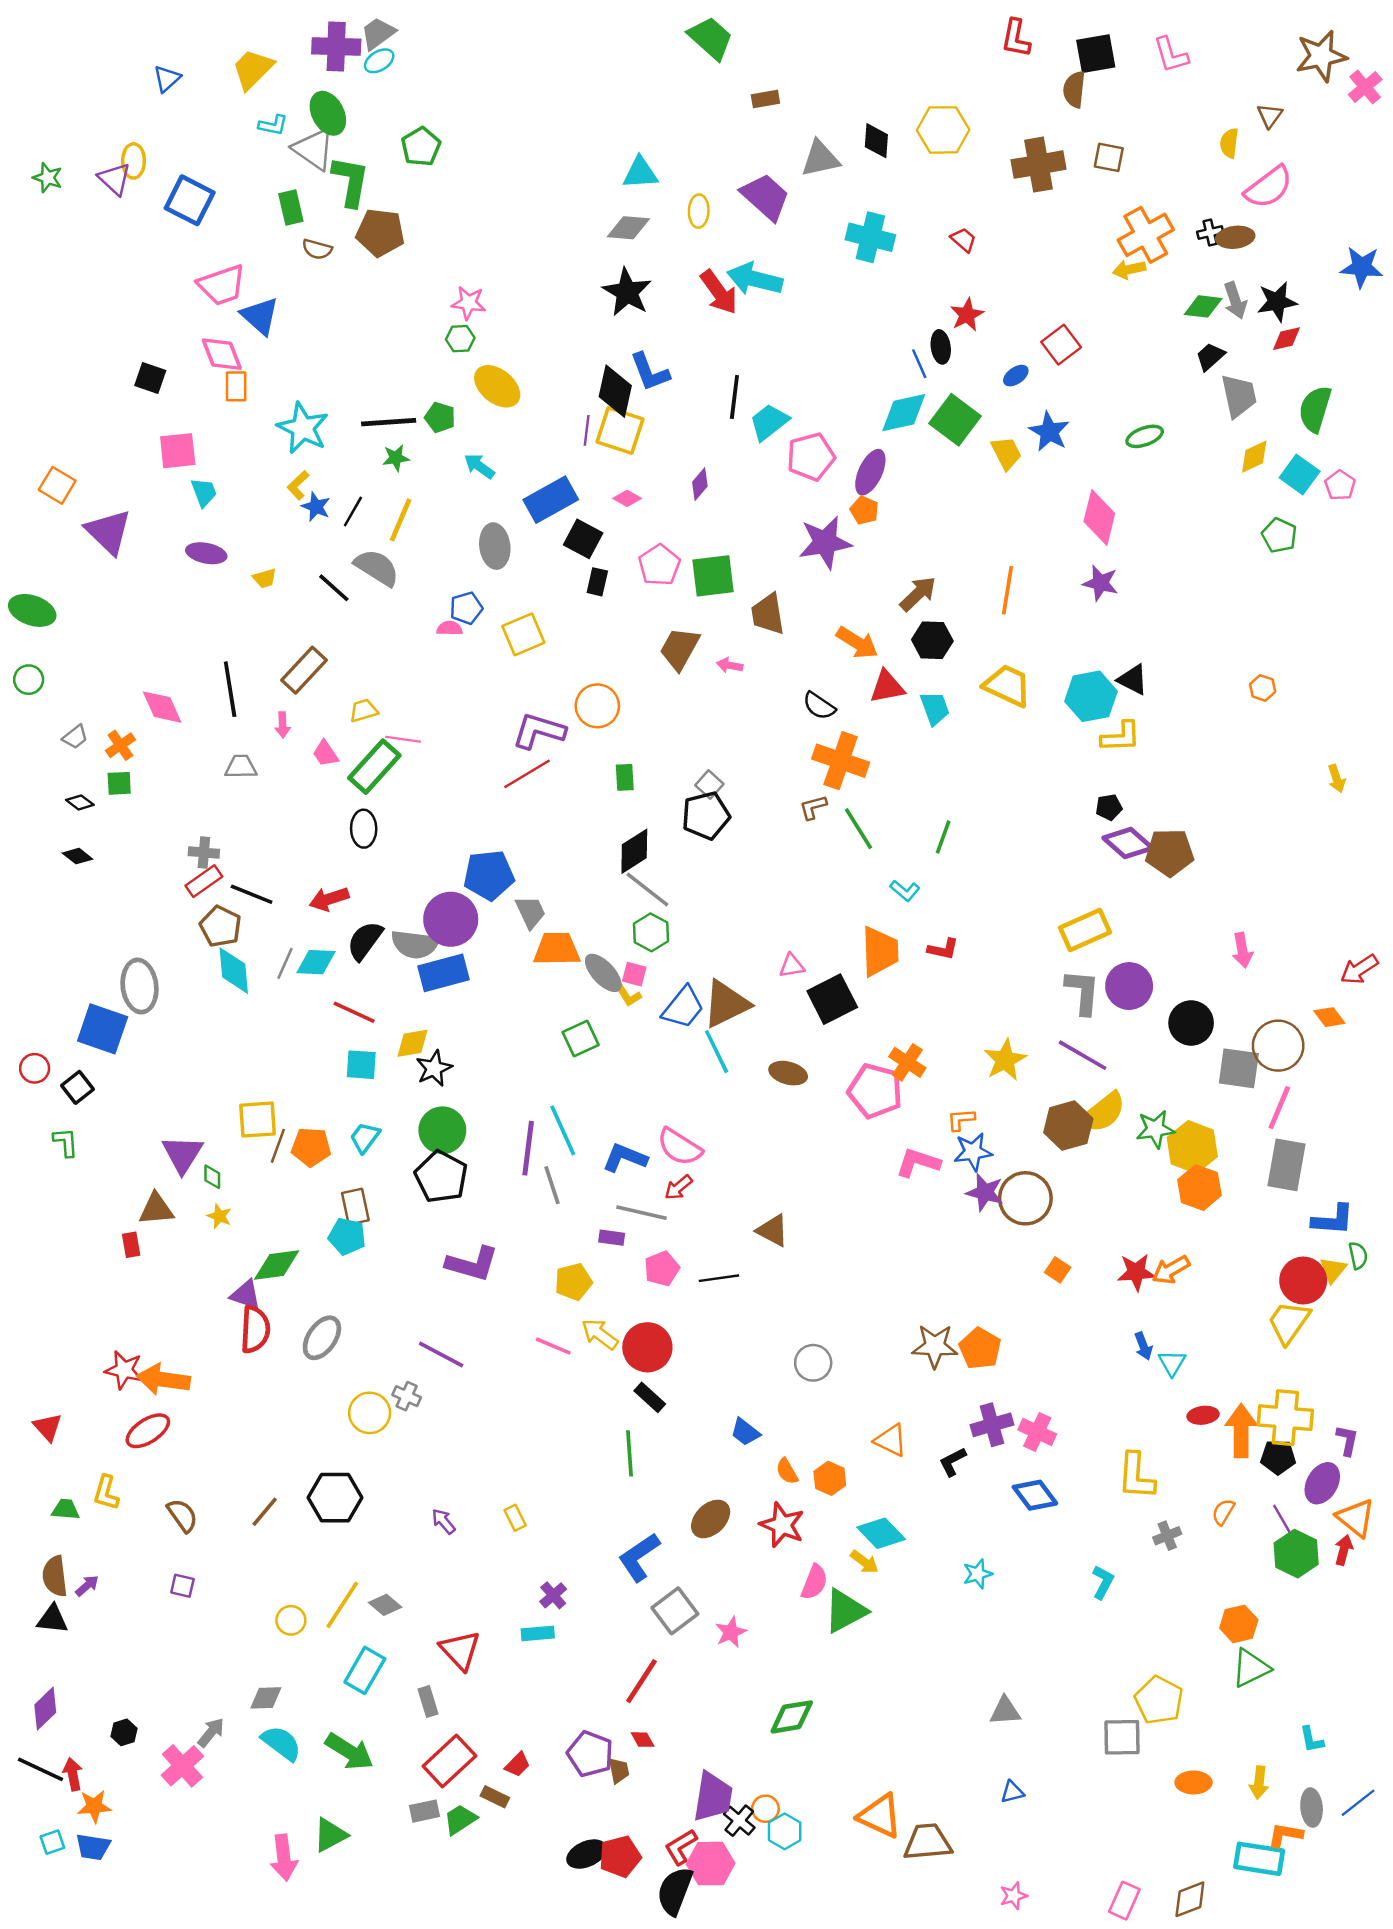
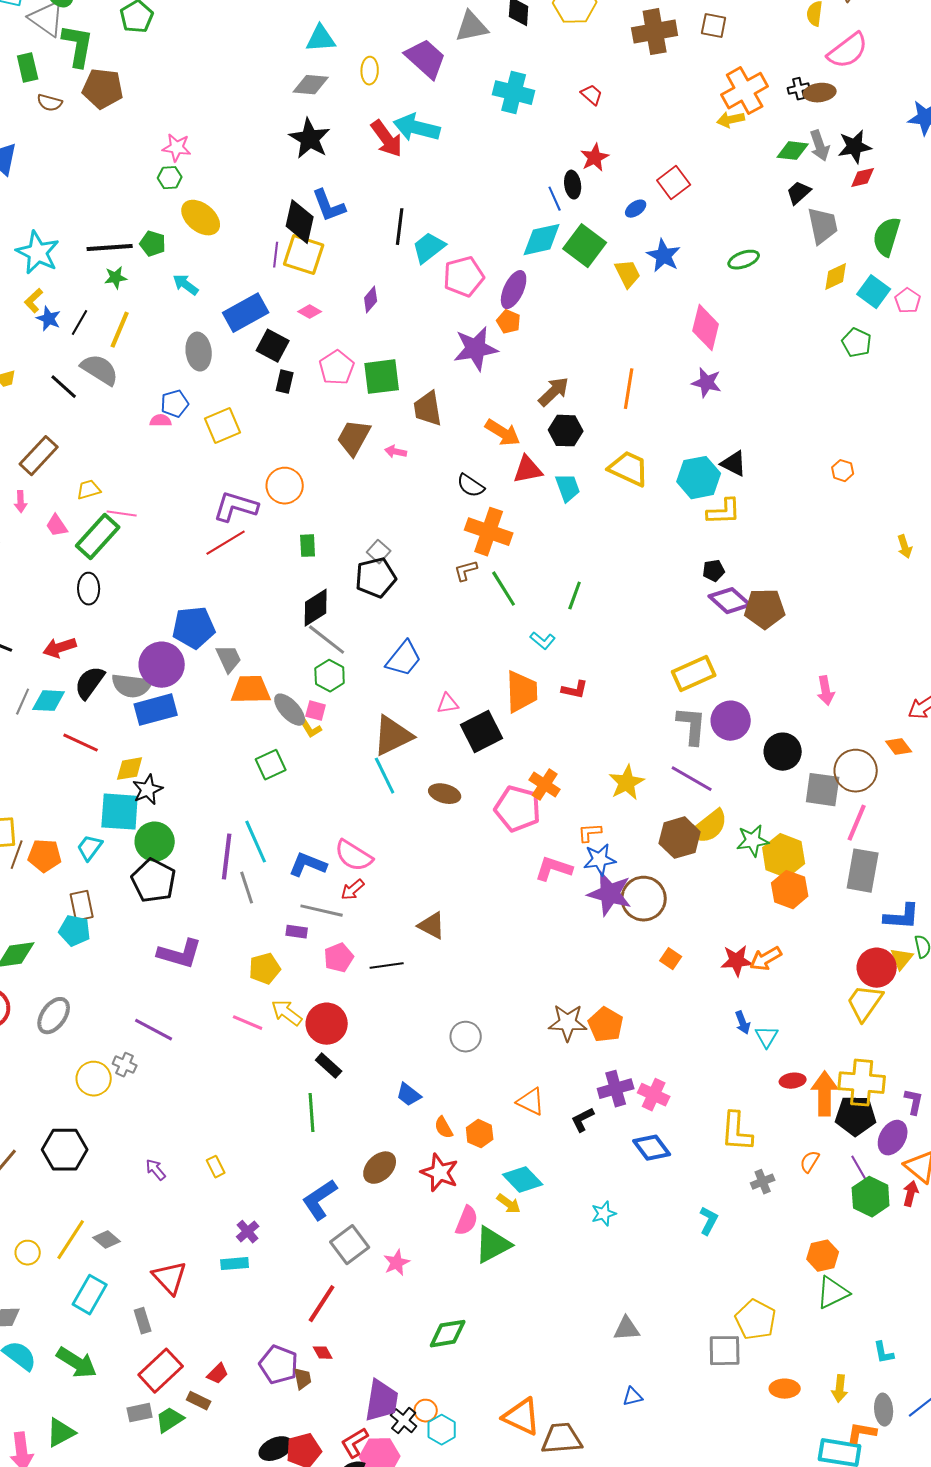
blue trapezoid: (683, 1007) -> (404, 659), moved
cyan square: (361, 1065) -> (120, 812), moved, size x1.5
purple star: (985, 1192) -> (610, 894), size x1.4
black pentagon: (1278, 1457) -> (856, 1116), size x1.4

